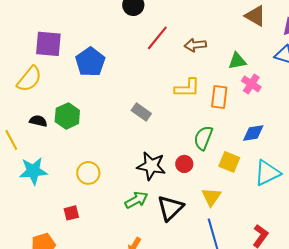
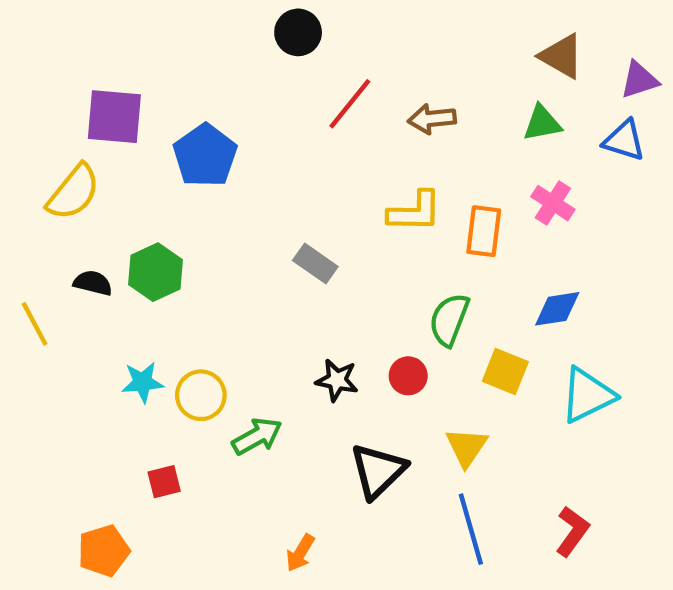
green triangle: (237, 61) -> (542, 123), moved
black star: (151, 166) -> (337, 380), size x0.7
cyan star: (33, 171) -> (143, 382), moved, size x0.7
green arrow: (136, 200) -> (257, 436), moved

